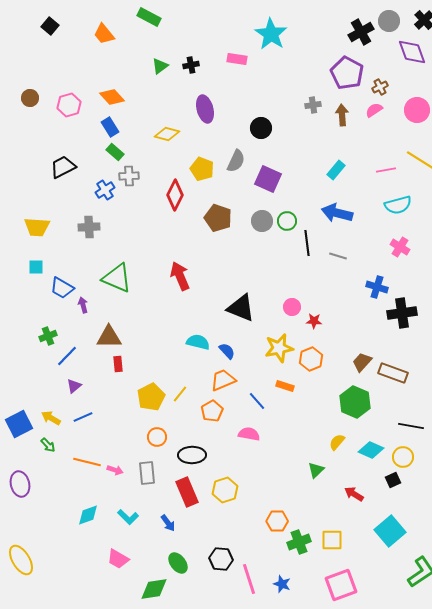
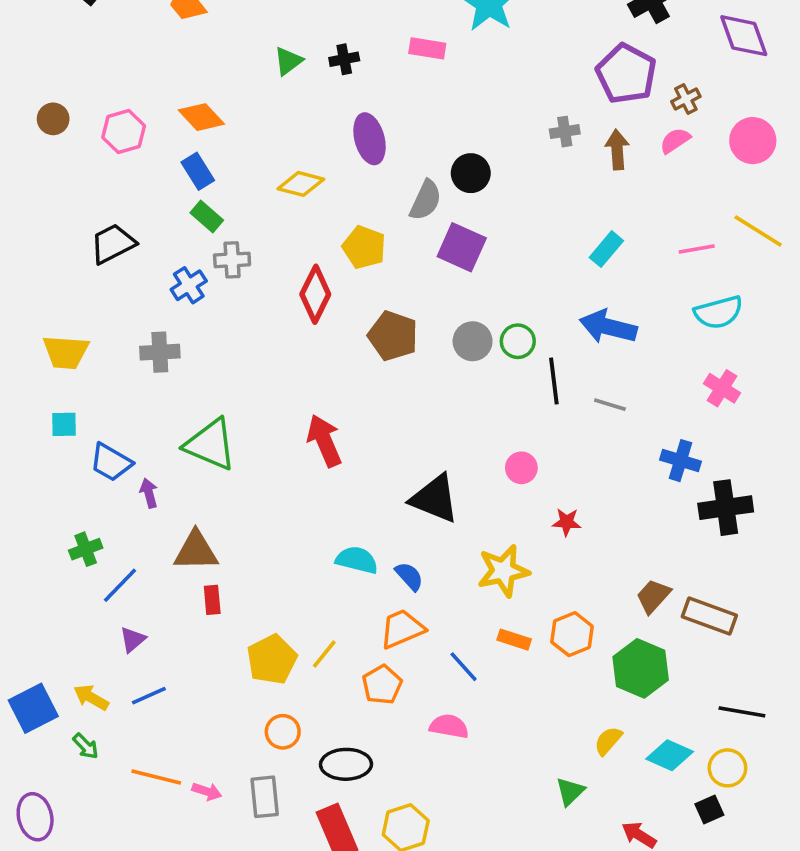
gray semicircle: (236, 161) -> (426, 200), moved
purple square: (268, 179) -> (462, 247), moved
pink circle: (292, 307) -> (521, 468), moved
orange hexagon: (311, 359) -> (572, 634), moved

